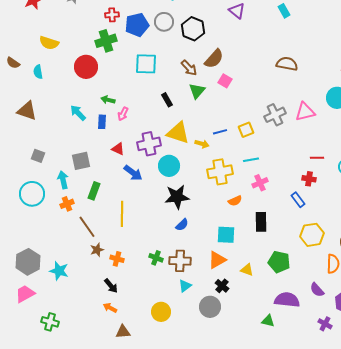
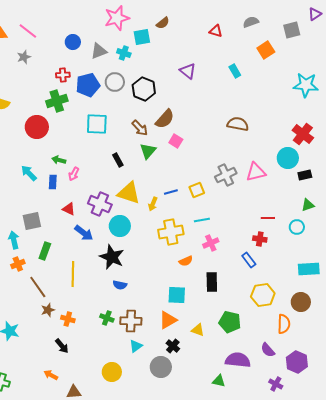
purple cross: (149, 144) -> (100, 204), turned 35
yellow arrow: (202, 144) -> (153, 204), turned 96
black star: (177, 197) -> (112, 257), moved, turned 30
blue semicircle: (182, 225) -> (120, 285), moved, turned 56
orange arrow: (110, 308) -> (51, 375), moved

